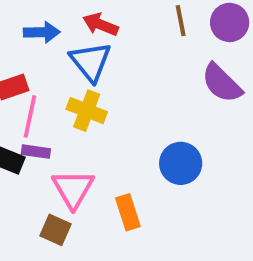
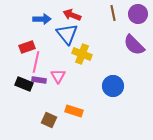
yellow cross: (87, 111) -> (82, 54), moved
pink triangle: (73, 189) -> (58, 76), moved, size x0.7
orange rectangle: (128, 212) -> (74, 111), moved, turned -54

